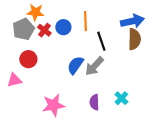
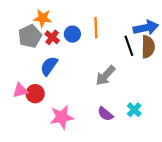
black line: (101, 41) -> (129, 46), moved
red circle: (28, 59) -> (35, 94), moved
blue semicircle: (75, 65) -> (49, 66), moved
purple semicircle: (94, 102) -> (105, 114), turned -49

